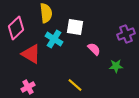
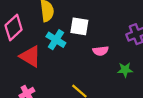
pink semicircle: (94, 49) -> (101, 51), turned 128

